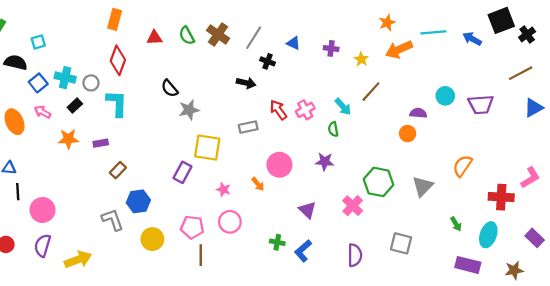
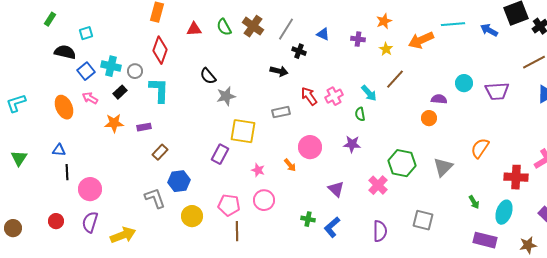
orange star: (387, 23) -> (384, 21), moved

